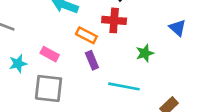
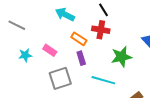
green star: (145, 53) -> (121, 57), size x1.5
gray square: (49, 88) -> (60, 78), moved, turned -30

